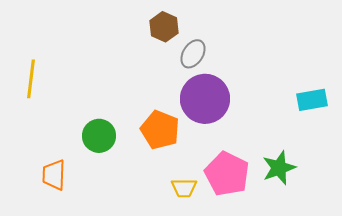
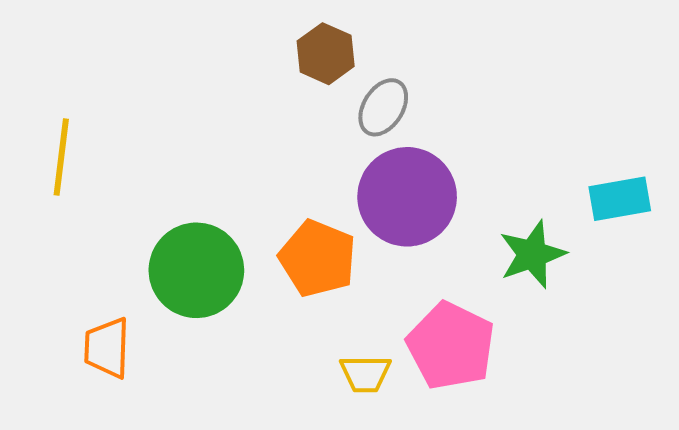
green circle: (99, 136) -> (196, 270), size x1.4
green star: (279, 168) -> (532, 254), moved

